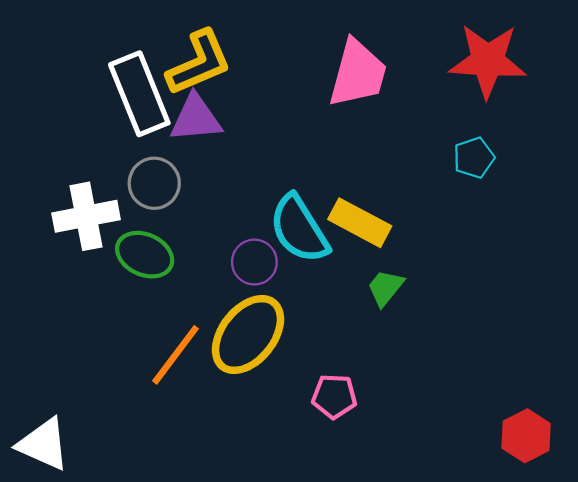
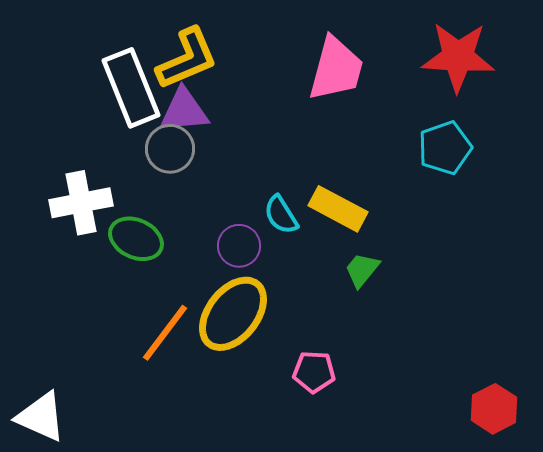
cyan pentagon: (474, 158) -> (445, 148), size x1.4
gray circle: (154, 183) -> (170, 149), moved
cyan semicircle: (299, 229) -> (281, 215), size x0.6

